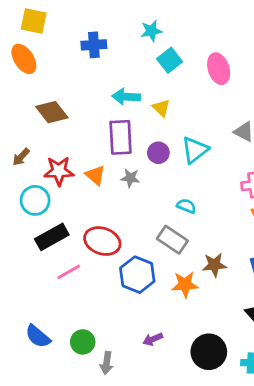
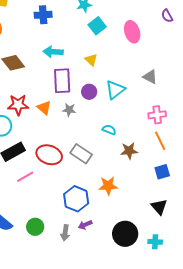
cyan arrow: (126, 97) -> (53, 52), moved
gray rectangle: (172, 240) -> (81, 154), moved
brown star: (214, 265) -> (129, 151), moved
blue hexagon: (137, 275) -> (76, 199), moved
gray arrow: (107, 363) -> (65, 233), moved

